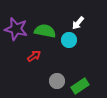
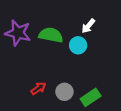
red arrow: (34, 56) -> (38, 88), moved

